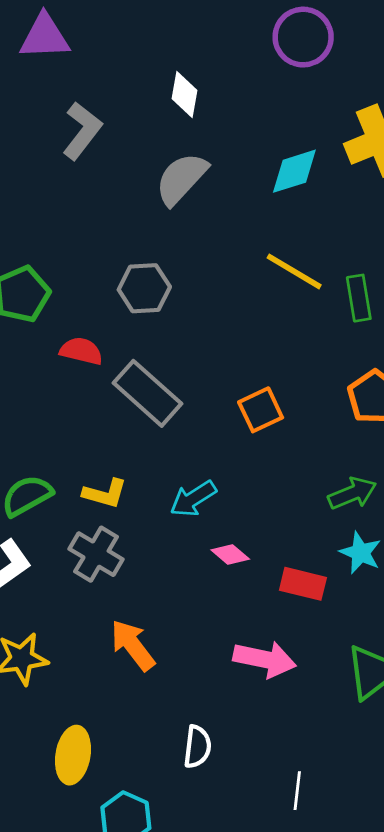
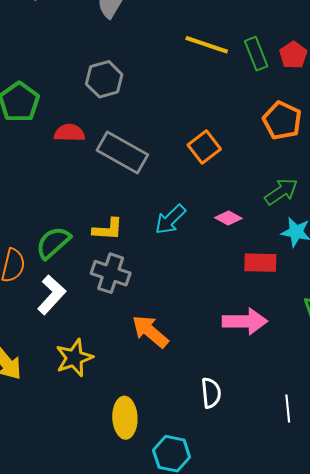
pink diamond: (230, 554) -> (228, 218), moved

